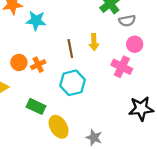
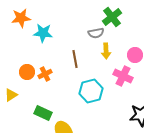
gray semicircle: (127, 21) -> (96, 33), moved
yellow arrow: (94, 42) -> (106, 51), moved
cyan hexagon: (72, 83) -> (91, 91), moved

